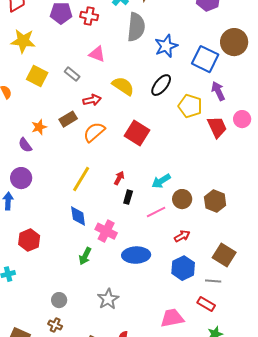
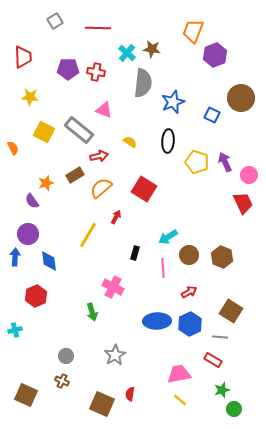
yellow star: (23, 41) -> (30, 97), size x0.7
blue square: (205, 59) -> (212, 115), size x0.6
gray rectangle: (72, 74) -> (79, 130), size x1.8
black ellipse: (161, 85) -> (168, 141), turned -35
yellow semicircle: (123, 86) -> (130, 142), size x0.6
purple arrow: (218, 91) -> (225, 162), moved
red trapezoid: (217, 127) -> (243, 203), moved
red arrow: (119, 178) -> (116, 217), moved
pink line: (156, 212) -> (163, 268), turned -66
blue diamond: (78, 216) -> (49, 261), moved
blue ellipse: (136, 255) -> (157, 321), moved
green arrow: (85, 256) -> (92, 312), turned -42

